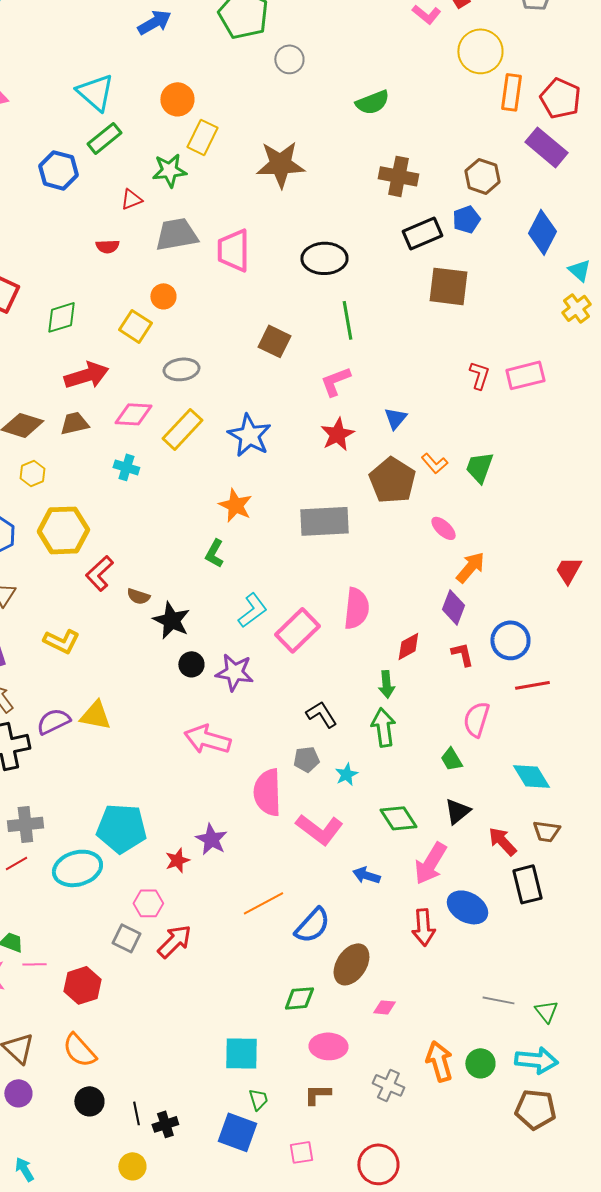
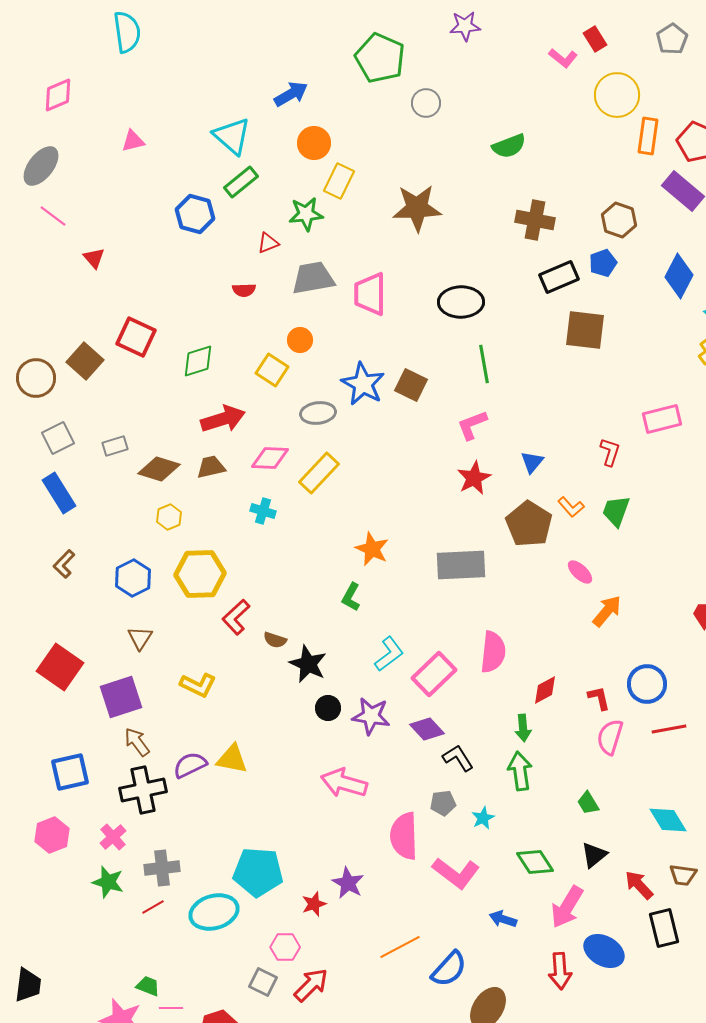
blue arrow: (154, 22) -> (291, 94), moved
red L-shape: (479, 375) -> (610, 452), moved
blue star: (249, 435) -> (363, 384), moved
purple diamond: (453, 607) -> (427, 729), moved, turned -64
pink semicircle: (476, 719) -> (610, 737), moved

